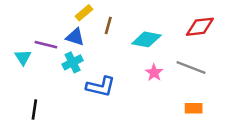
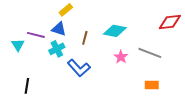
brown line: (108, 25) -> (85, 38), moved
red diamond: (200, 27) -> (170, 22), moved
blue L-shape: (101, 87) -> (79, 68), turned 35

